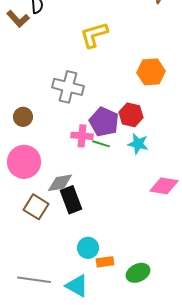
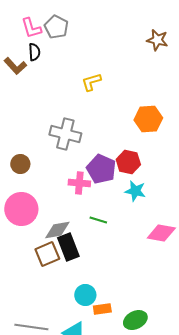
yellow L-shape: (94, 35) -> (91, 82), size x0.7
green line: (101, 144) -> (98, 220), moved
brown square: (36, 207) -> (47, 254), moved, turned 35

